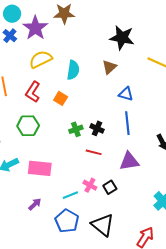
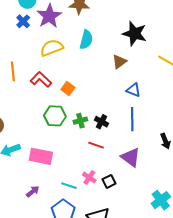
cyan semicircle: (73, 70) -> (86, 40), moved
red L-shape: (33, 92) -> (41, 80), turned 95
green hexagon: (28, 126) -> (55, 116), moved
purple triangle: (129, 161) -> (131, 157), turned 40
cyan line: (70, 195) -> (69, 186), turned 35

